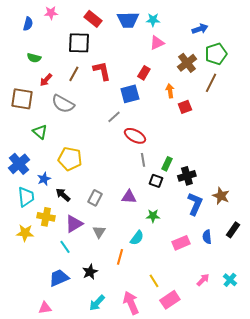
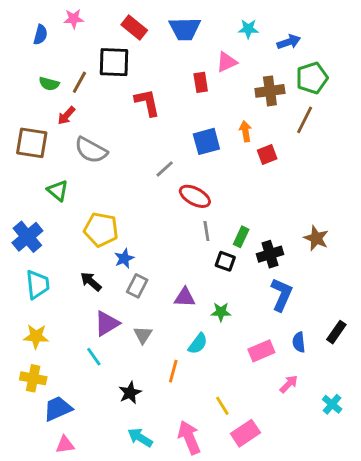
cyan star: (153, 20) -> (248, 29), moved
brown cross: (187, 63) -> (270, 91), turned 30
red rectangle: (144, 73) -> (201, 82), moved, turned -40
brown line: (74, 74) -> (79, 82), moved
blue square: (130, 94) -> (206, 141), moved
blue star: (44, 179) -> (124, 258), moved
brown star: (221, 196) -> (316, 238), moved
purple triangle: (129, 197) -> (185, 297), moved
yellow cross: (46, 217) -> (33, 378), moved
blue trapezoid: (59, 278) -> (58, 409), moved
pink arrow: (203, 280) -> (289, 384), moved
cyan arrow: (97, 303) -> (140, 437), turned 78

